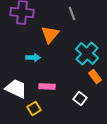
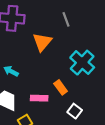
cyan arrow: (33, 58) -> (11, 71), moved, turned -152
orange rectangle: (95, 76) -> (61, 87), moved

